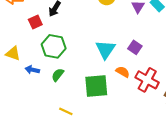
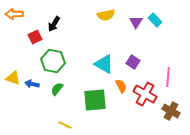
cyan triangle: (105, 49) -> (104, 64), turned -35
yellow triangle: (13, 53) -> (13, 78), moved
orange semicircle: (123, 72) -> (121, 86), turned 32

